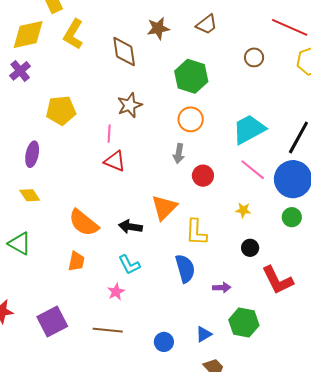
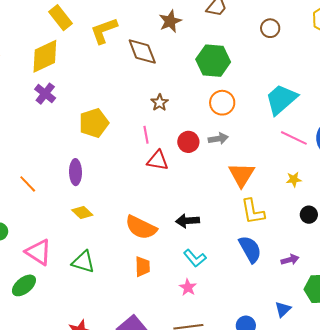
yellow L-shape: (73, 34) -> (104, 31), moved, turned 52
brown star: (130, 105) -> (160, 103), size x0.7
gray arrow: (179, 153) -> (218, 139), turned -96
red circle: (203, 176) -> (188, 142), moved
orange triangle: (164, 207) -> (242, 175), moved

